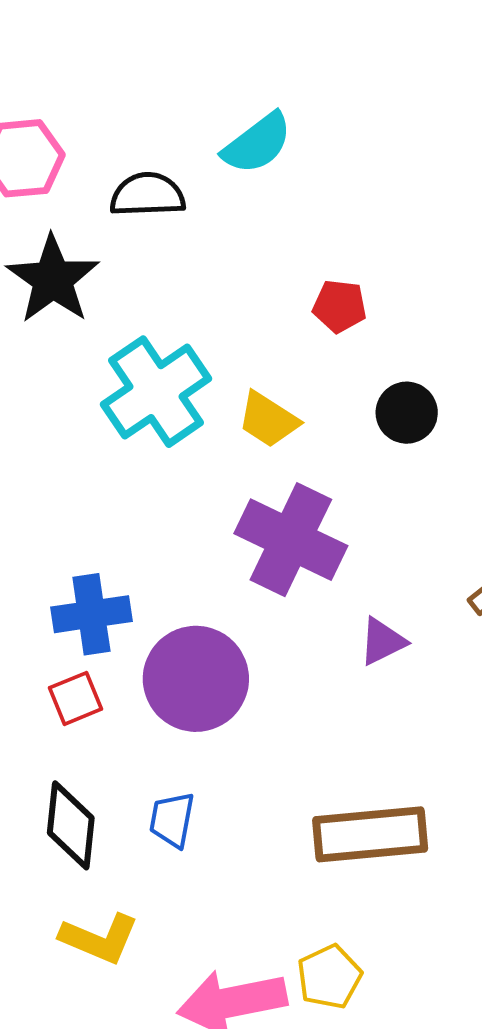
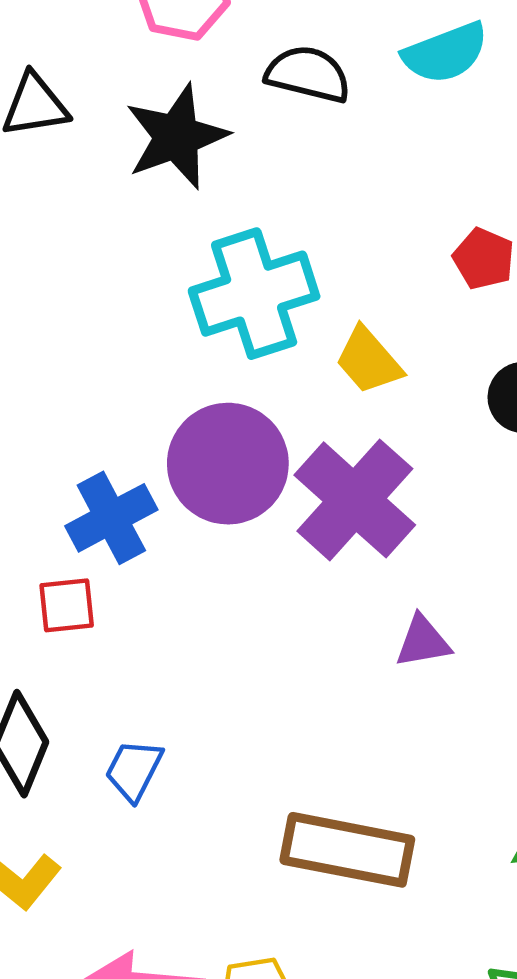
blue cross: (91, 614) -> (111, 518), turned -36
purple circle: (196, 679) -> (228, 464), moved

